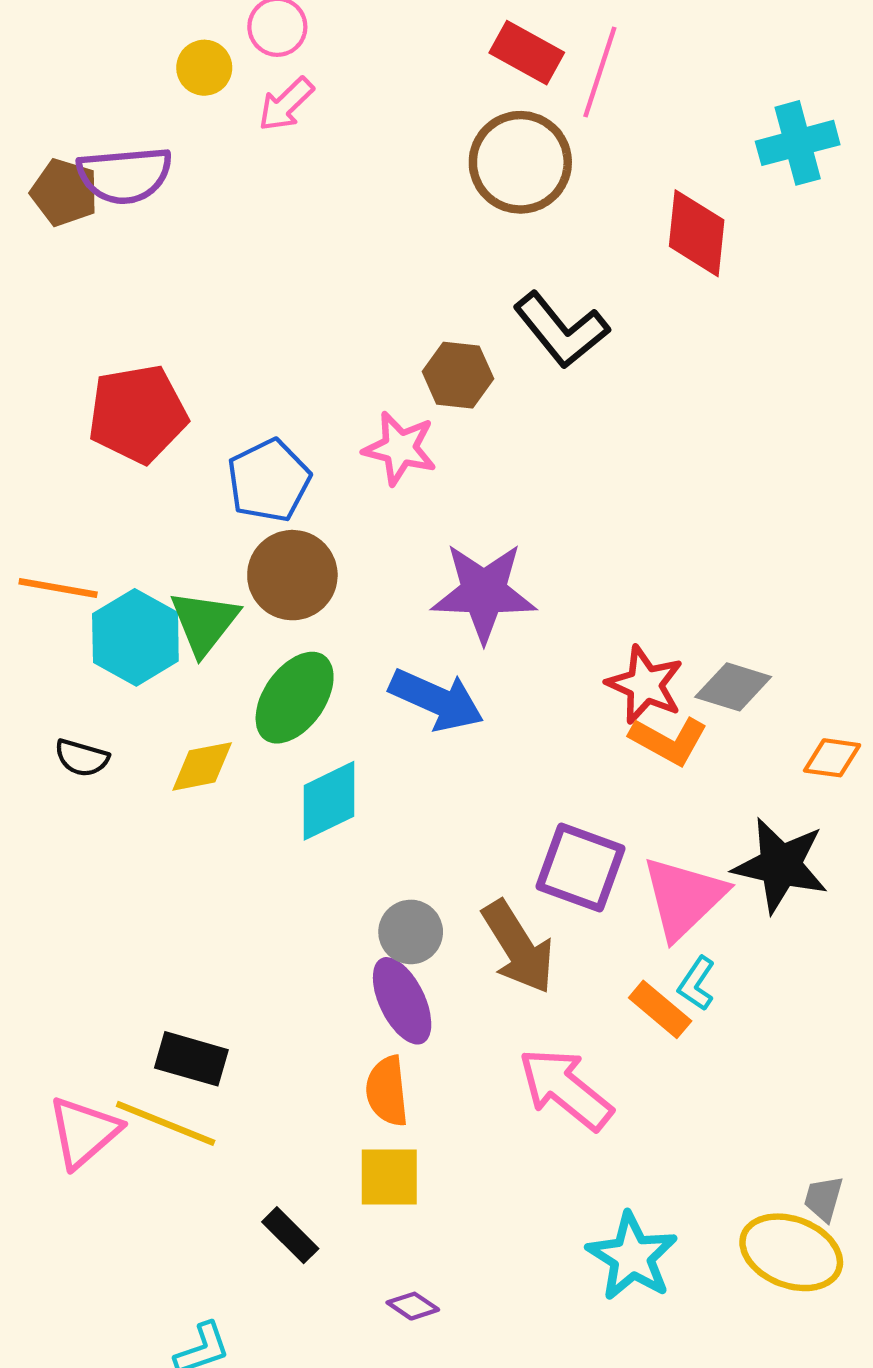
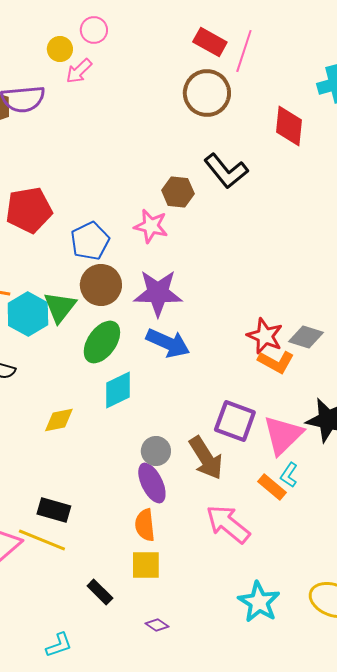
pink arrow: (286, 104) -> (79, 71), moved
purple star: (484, 592) -> (158, 293), moved
yellow diamond: (202, 766) -> (59, 420), moved

